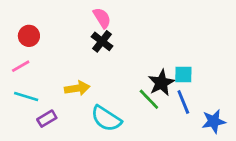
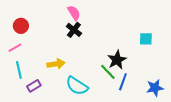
cyan square: (183, 74) -> (146, 39), moved
cyan line: (26, 96) -> (19, 70), turned 60
blue line: (183, 102) -> (123, 82), moved, turned 42

